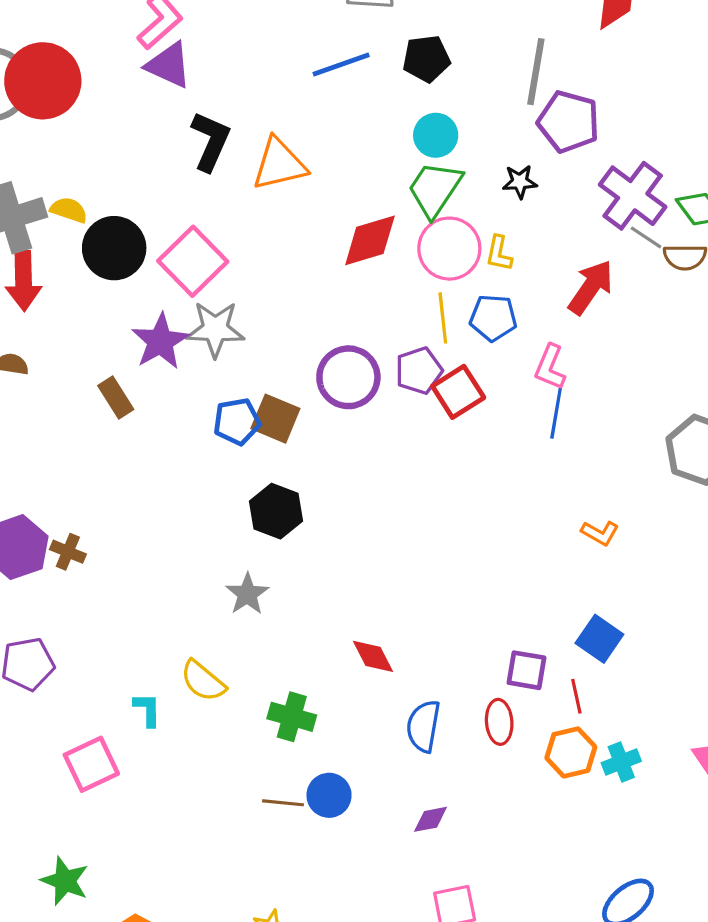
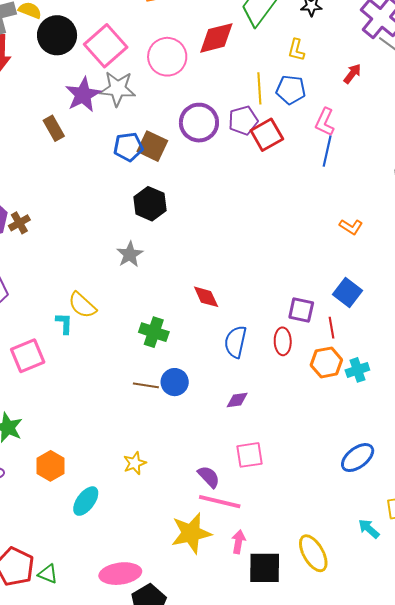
pink circle: (449, 249) -> (167, 57), moved
red arrow: (591, 287) -> (352, 74), size x0.6
brown cross: (68, 552) -> (19, 223), turned 35
yellow semicircle: (203, 681) -> (82, 305), moved

